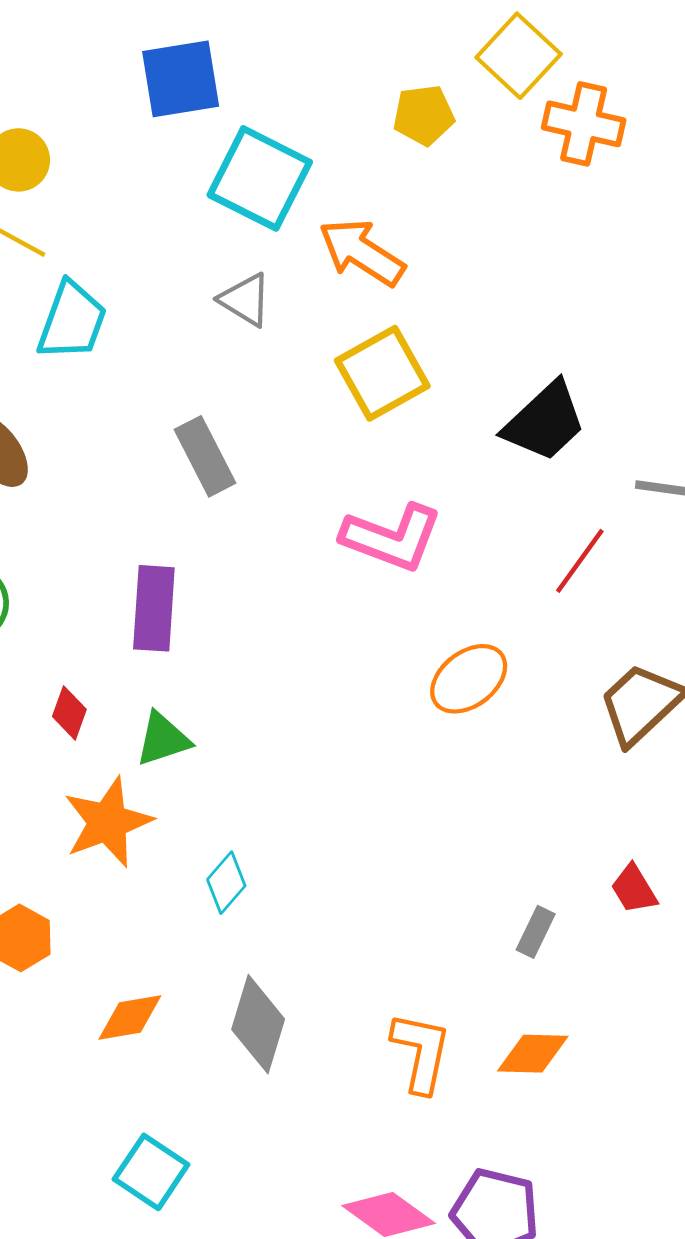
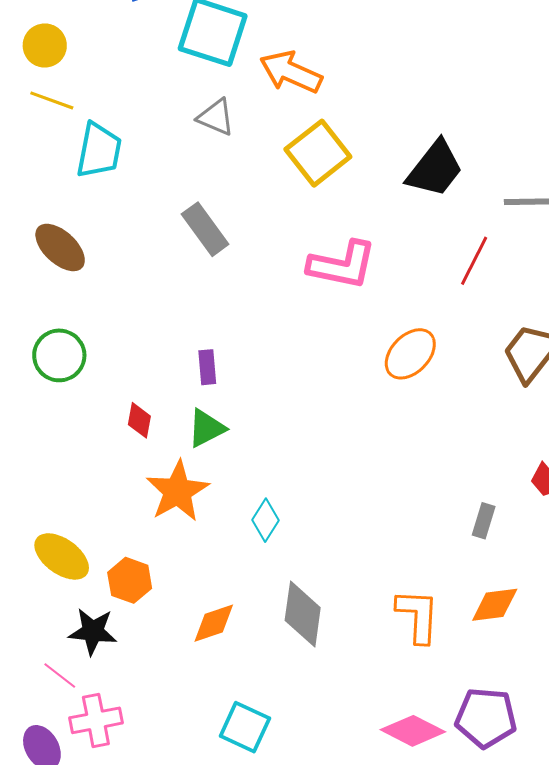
purple rectangle: (154, 608) -> (207, 367), moved, size x0.6

